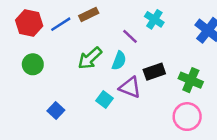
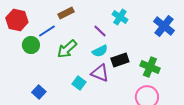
blue line: (61, 24) -> (47, 31), moved
cyan semicircle: (119, 61) -> (100, 51), moved, turned 42
green circle: (33, 64) -> (31, 45), moved

